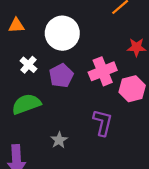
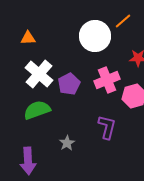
white circle: (62, 33) -> (95, 36), moved
white cross: (28, 65) -> (39, 74), size x1.8

